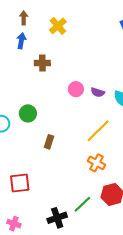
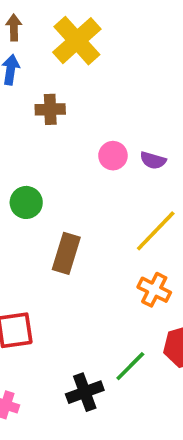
yellow cross: (58, 26) -> (77, 41), size x1.5
brown rectangle: (49, 142) -> (66, 253), size x1.5

